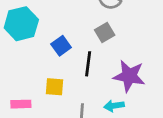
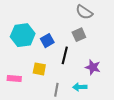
cyan hexagon: (21, 24) -> (23, 35), moved
purple star: (129, 76) -> (93, 67), size x0.7

